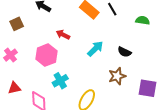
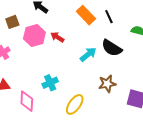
black semicircle: (124, 52) -> (112, 48), moved, size x1.5
pink hexagon: (46, 55) -> (34, 36), moved

